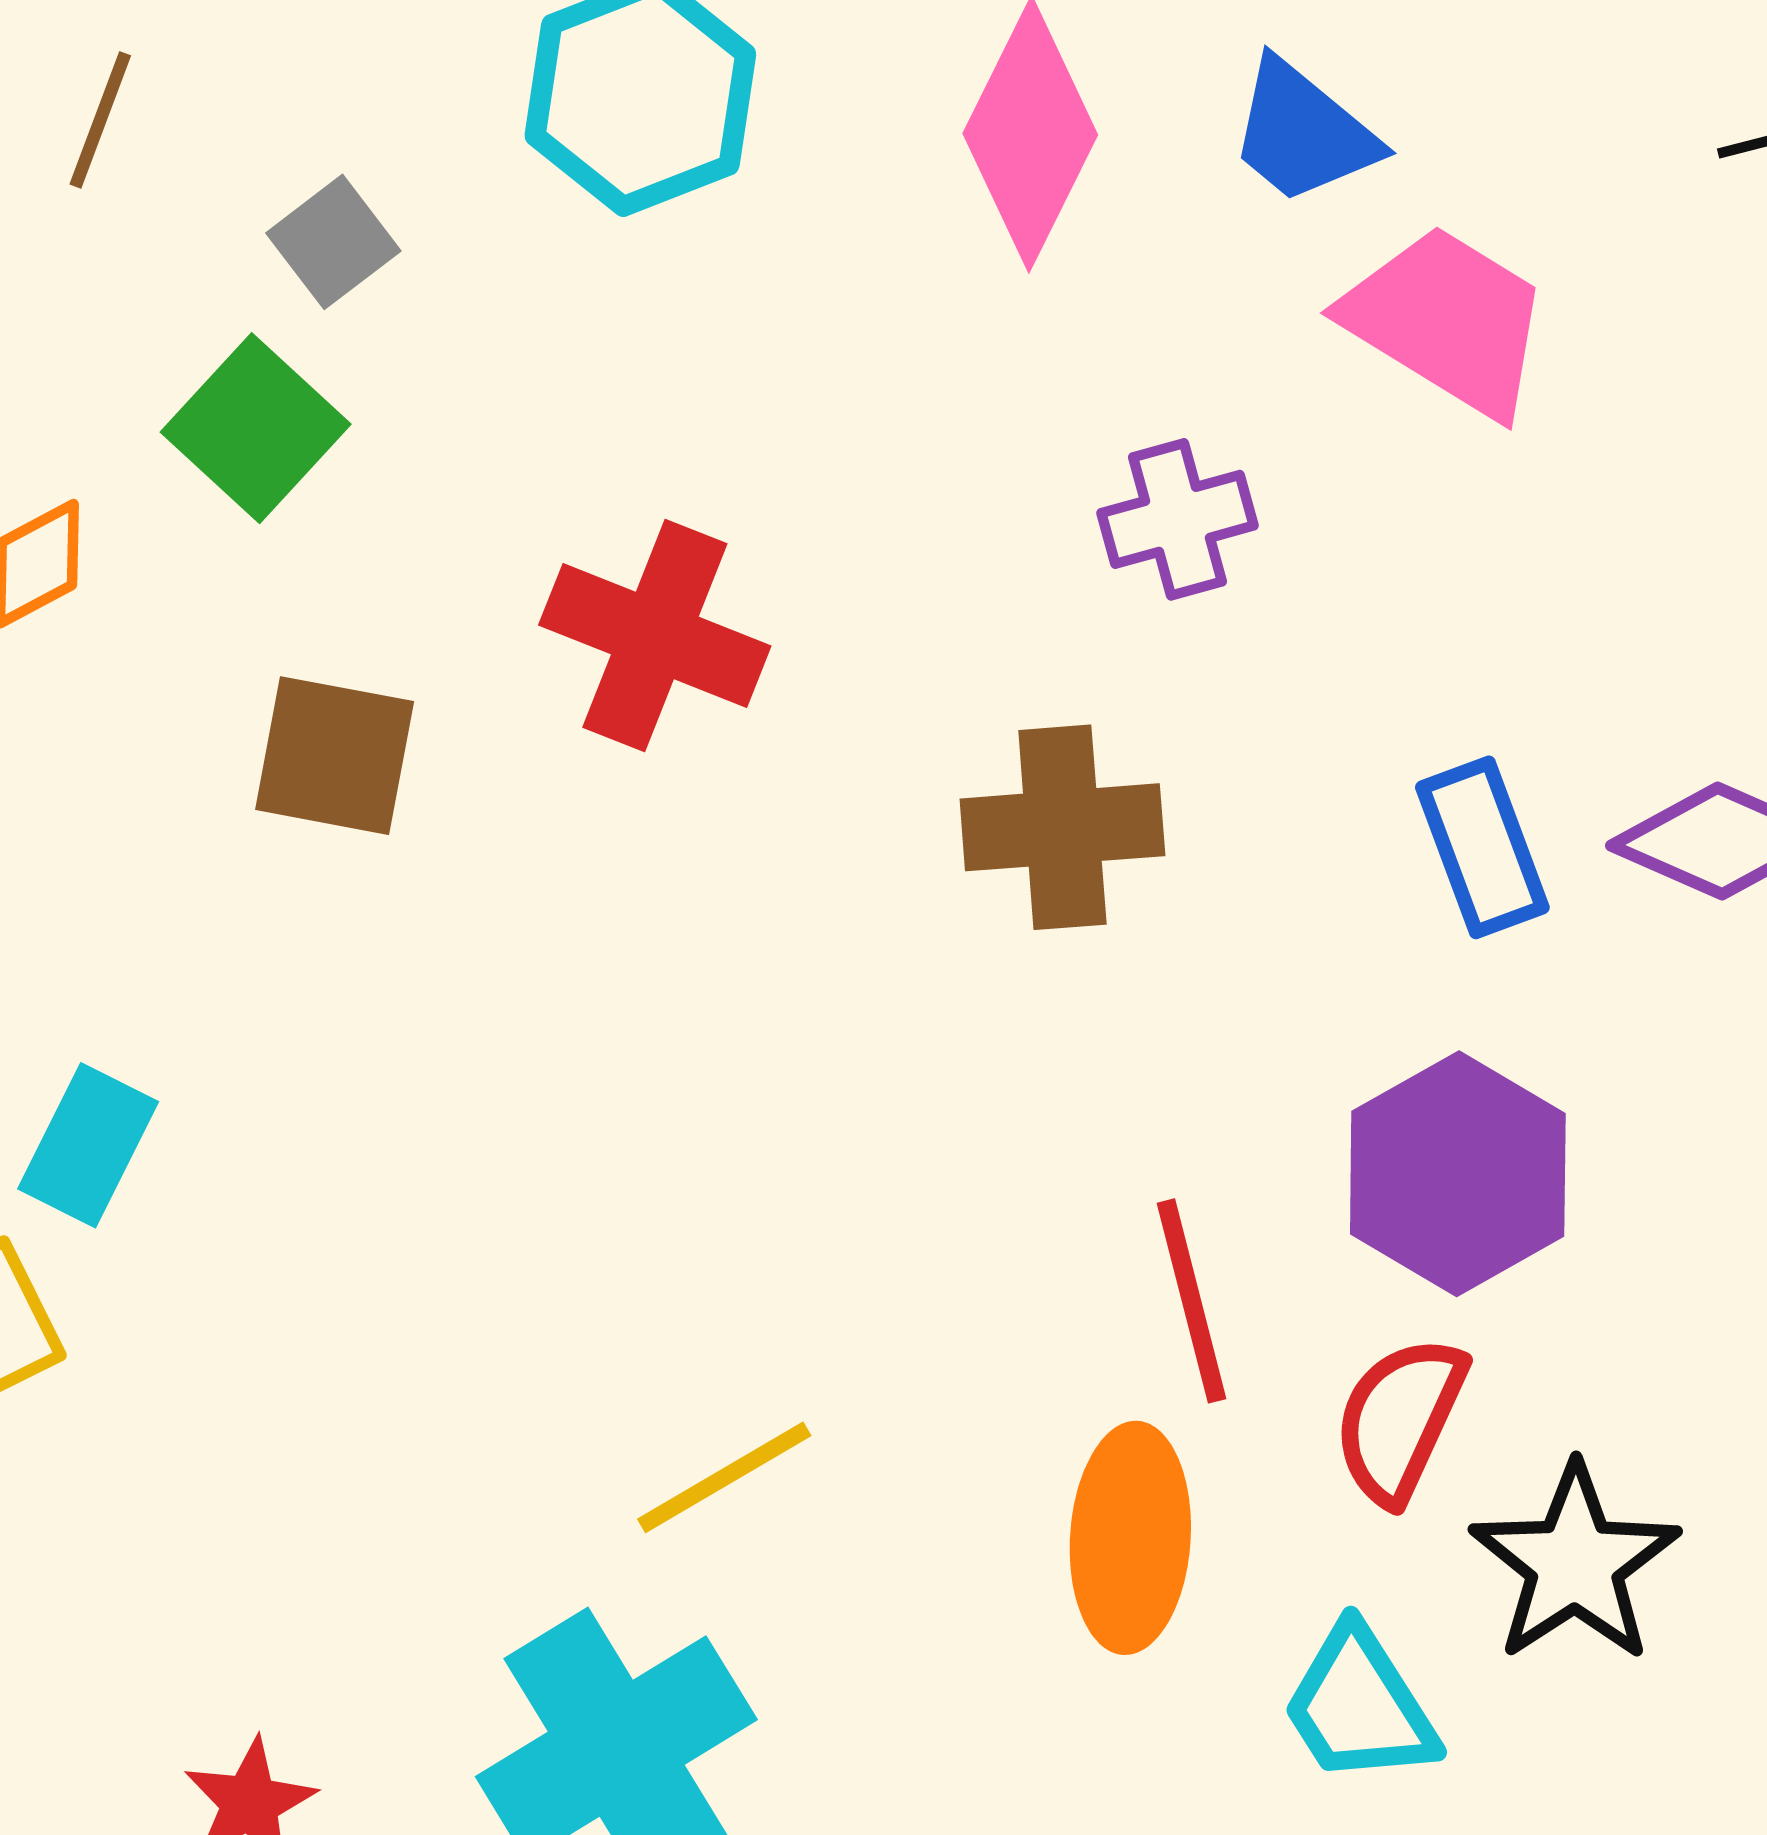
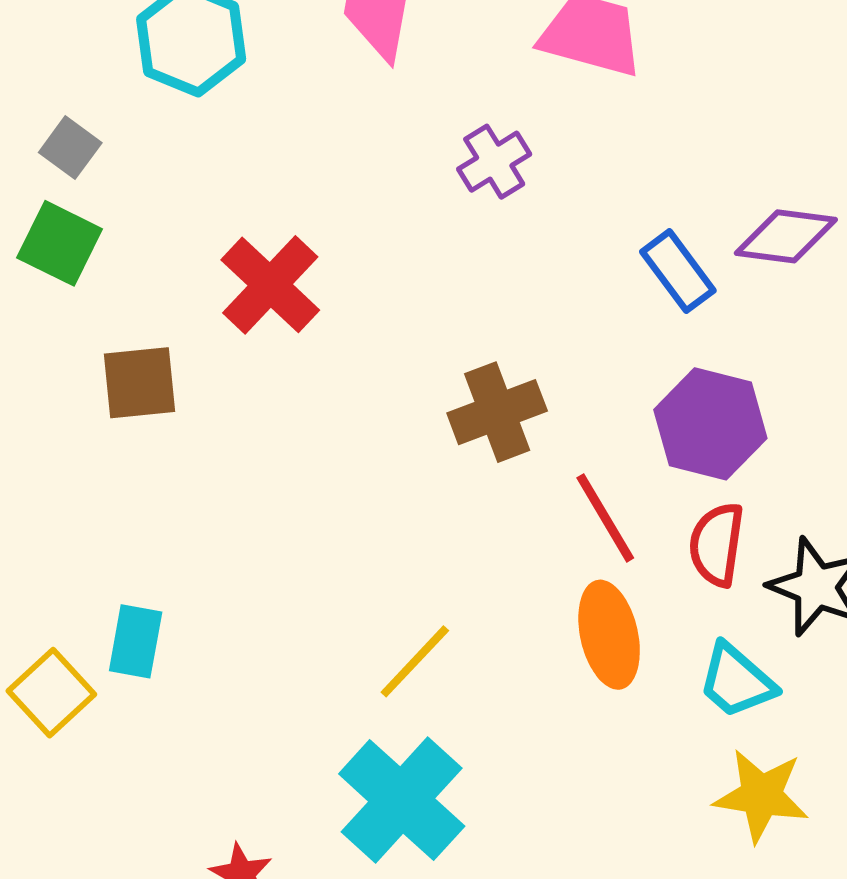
red cross: (655, 636) -> (270, 285), turned 38
brown cross: (1062, 827) -> (497, 412), moved
cyan rectangle: (88, 1145) -> (136, 641), moved

